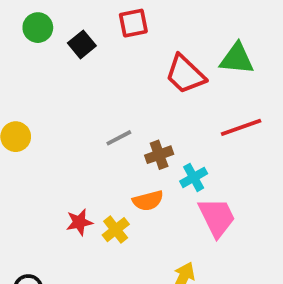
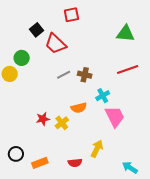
green circle: (38, 28) -> (22, 58), moved
black square: (82, 44) -> (36, 30), moved
red trapezoid: (185, 74) -> (56, 44), moved
brown cross: (159, 155) -> (85, 75), moved, turned 32

